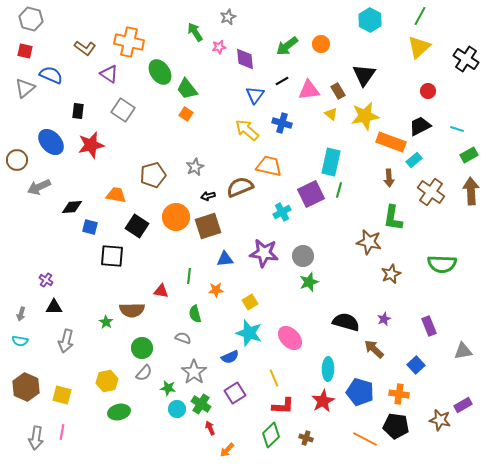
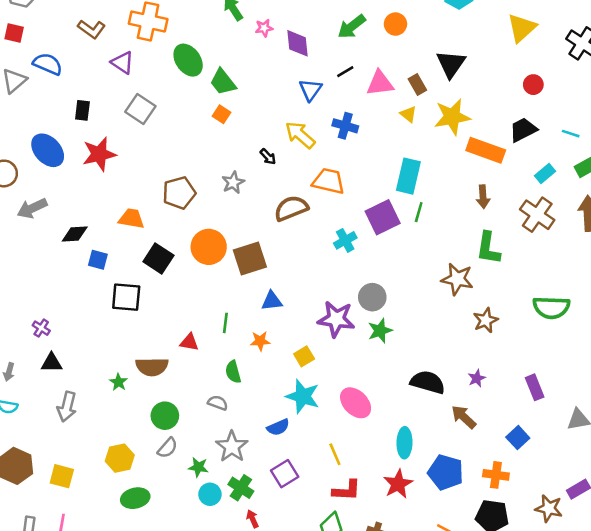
cyan rectangle: (414, 160) -> (545, 173), moved
black arrow: (208, 196) -> (268, 157), moved, turned -120
purple star: (264, 253) -> (336, 319), moved

